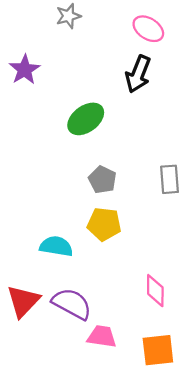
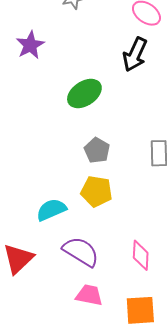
cyan semicircle: (56, 246) -> (51, 210), turned -36
purple semicircle: (72, 304) -> (81, 252), moved

